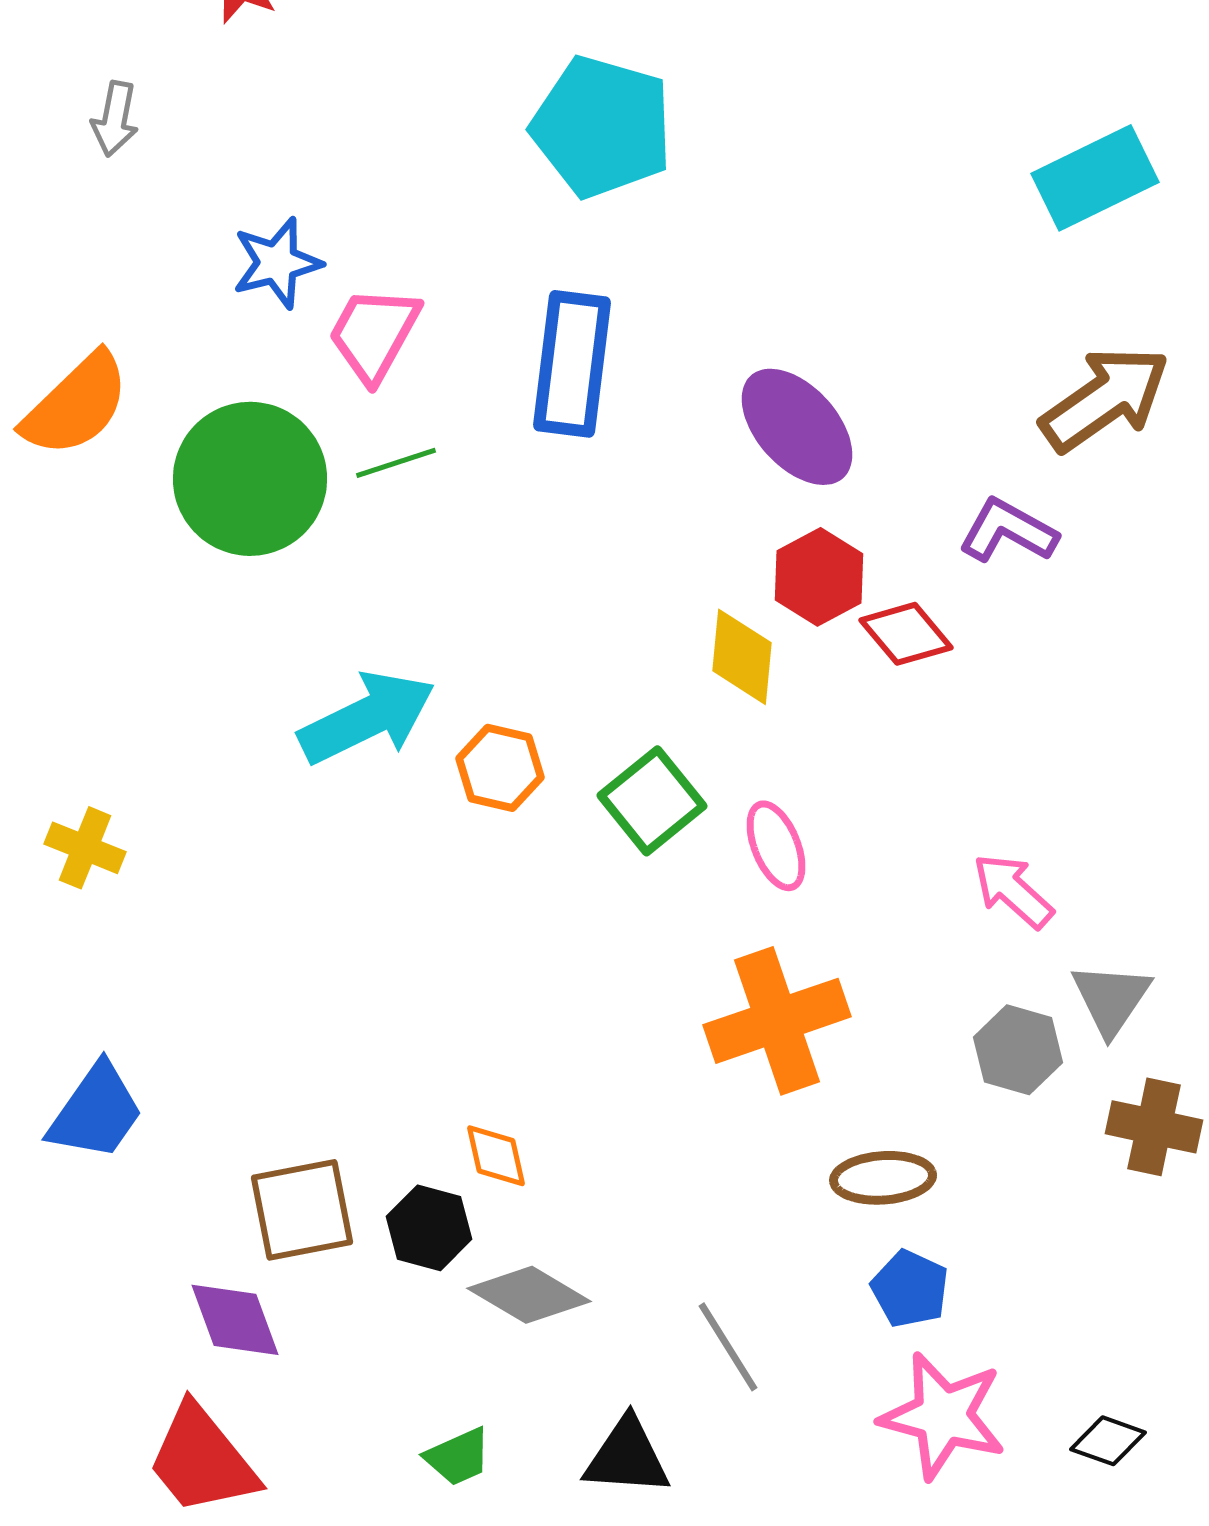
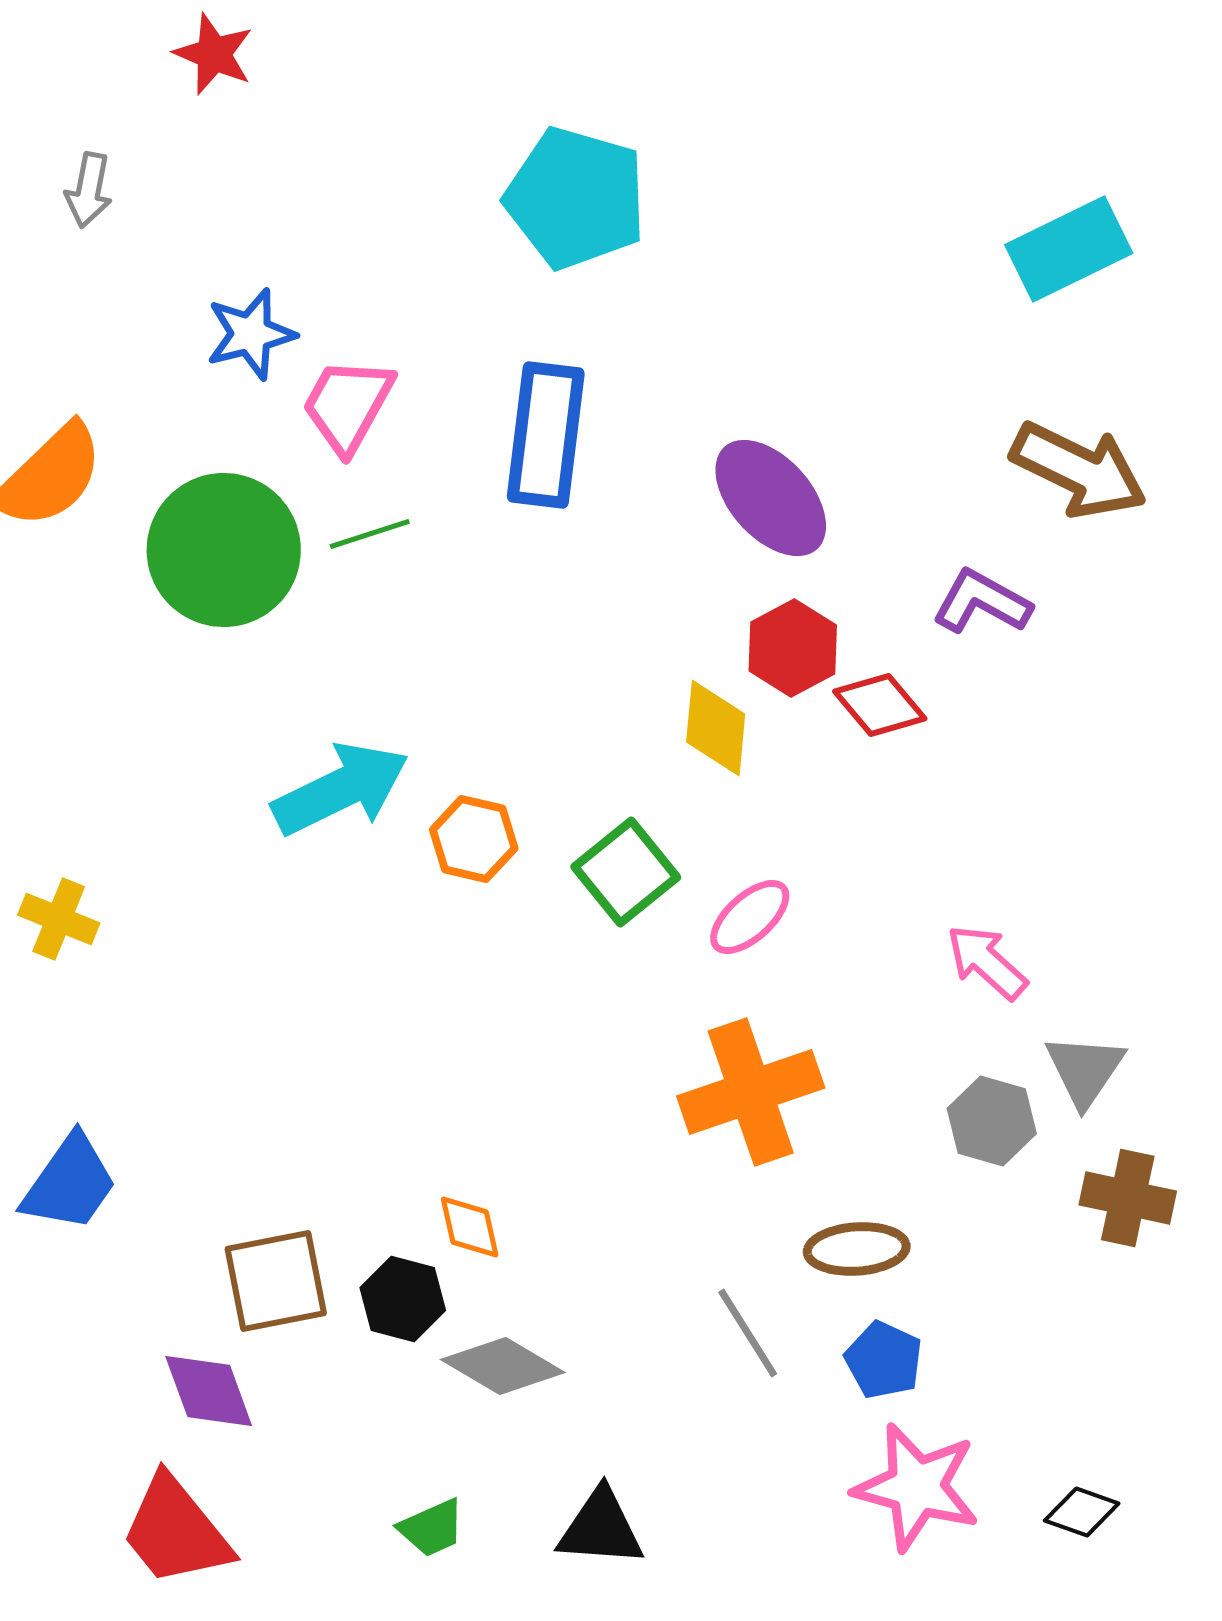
brown arrow: (1105, 399) -> (1079, 470), turned 61
pink ellipse: (776, 846) -> (750, 917), turned 70
gray line: (728, 1347) -> (748, 1333), moved

